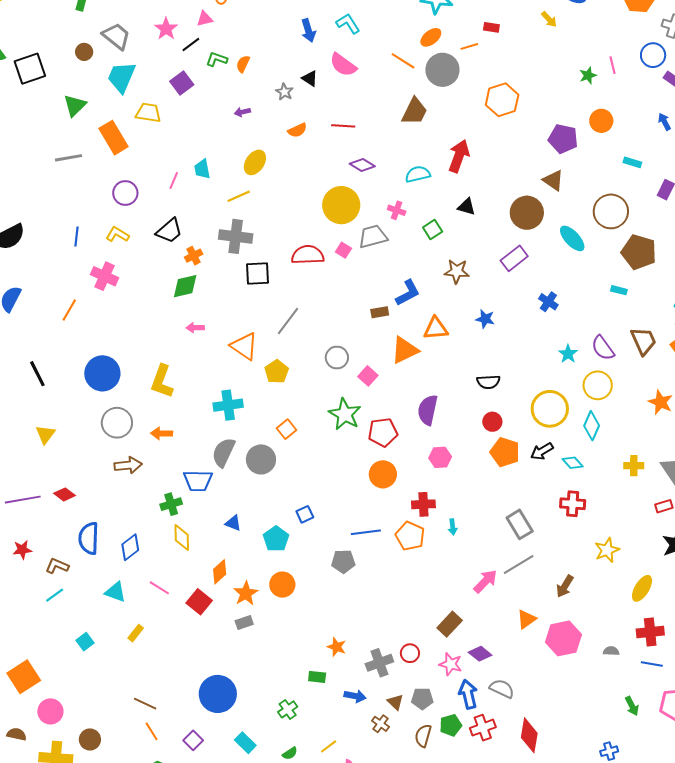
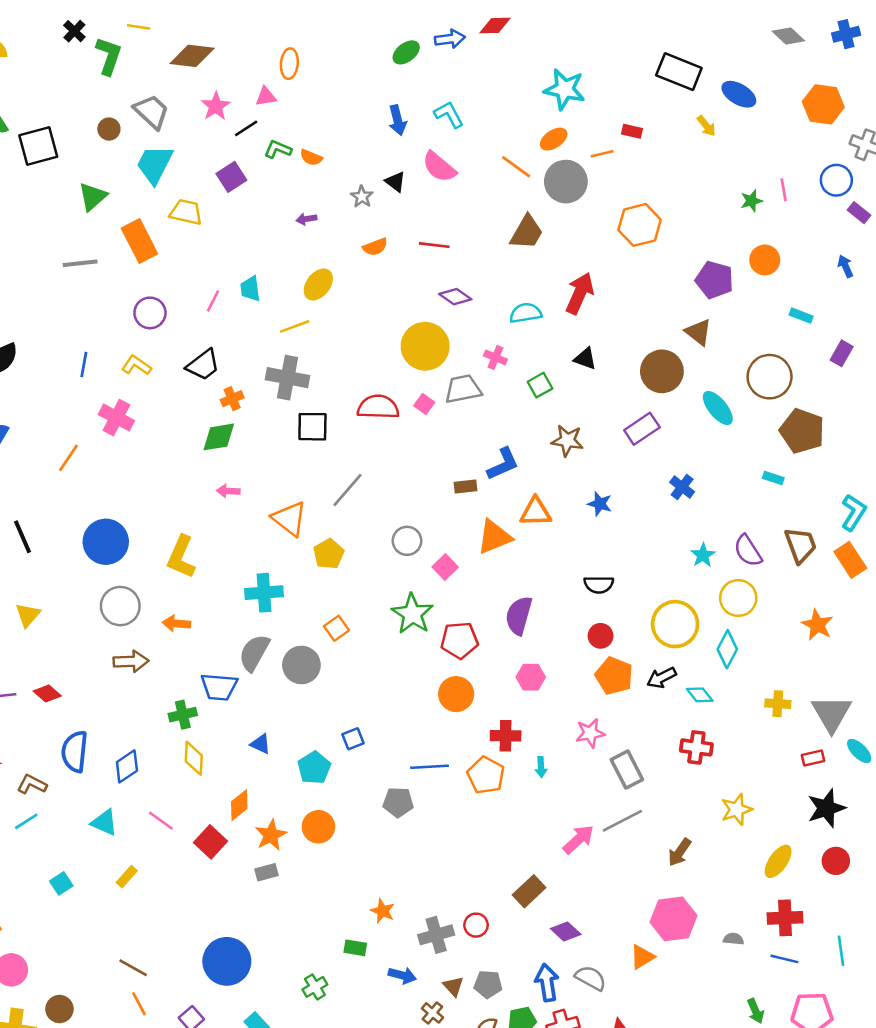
orange semicircle: (243, 64) -> (311, 157), turned -96
orange triangle: (526, 619) -> (642, 957), moved
pink star: (451, 664) -> (590, 733), moved, turned -30

